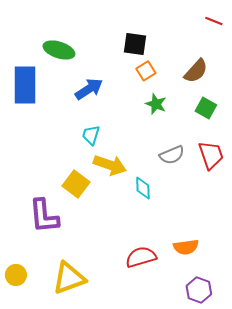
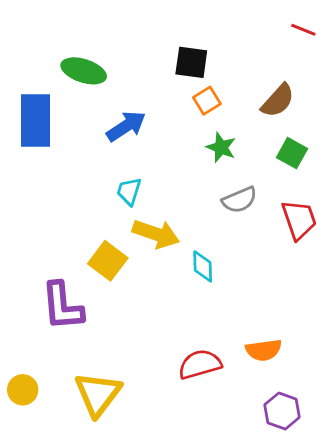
gray semicircle: (172, 155) -> (240, 200), moved
yellow triangle: (69, 278) -> (98, 394), turned -33

